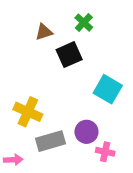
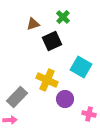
yellow cross: (28, 112) -> (47, 80), moved
gray rectangle: (51, 141) -> (17, 97), moved, turned -30
pink cross: (105, 152) -> (89, 114), moved

